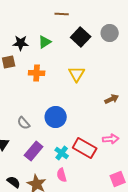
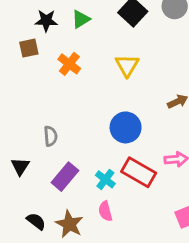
orange cross: (37, 73) -> (69, 64), turned 35
blue circle: (56, 117) -> (126, 127), moved
gray semicircle: (24, 123) -> (51, 136), turned -144

